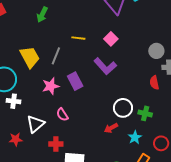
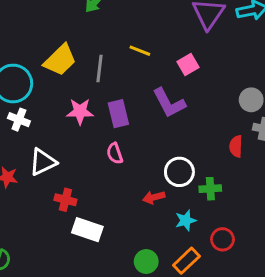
gray line: (56, 56) -> (100, 68), turned -30
yellow trapezoid: (30, 57) -> (60, 60), turned 60
green cross: (145, 113) -> (210, 189), turned -32
pink semicircle: (62, 115) -> (115, 153), moved

